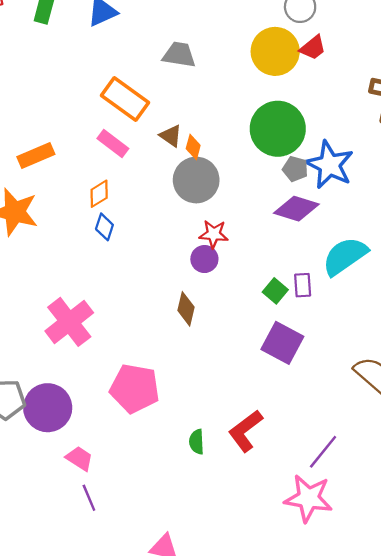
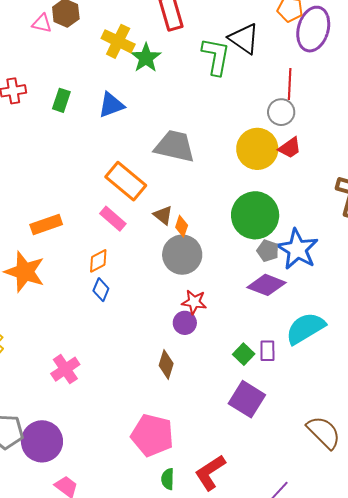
gray trapezoid: (179, 55) -> (175, 146), size x1.4
pink cross: (69, 322) -> (65, 369), size x0.7
pink pentagon: (135, 388) -> (152, 435), moved

